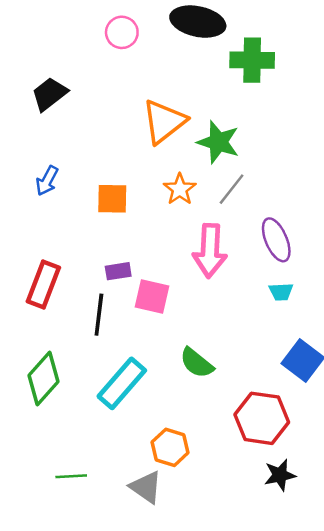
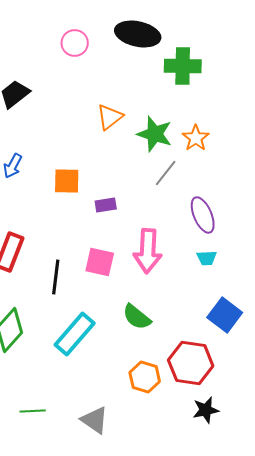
orange triangle: (164, 122) -> (110, 117), size x0.7
orange star: (180, 189) -> (196, 138), moved
pink arrow: (210, 251) -> (148, 251), moved
purple rectangle: (118, 271) -> (106, 205), moved
orange hexagon: (170, 447) -> (145, 377), moved

